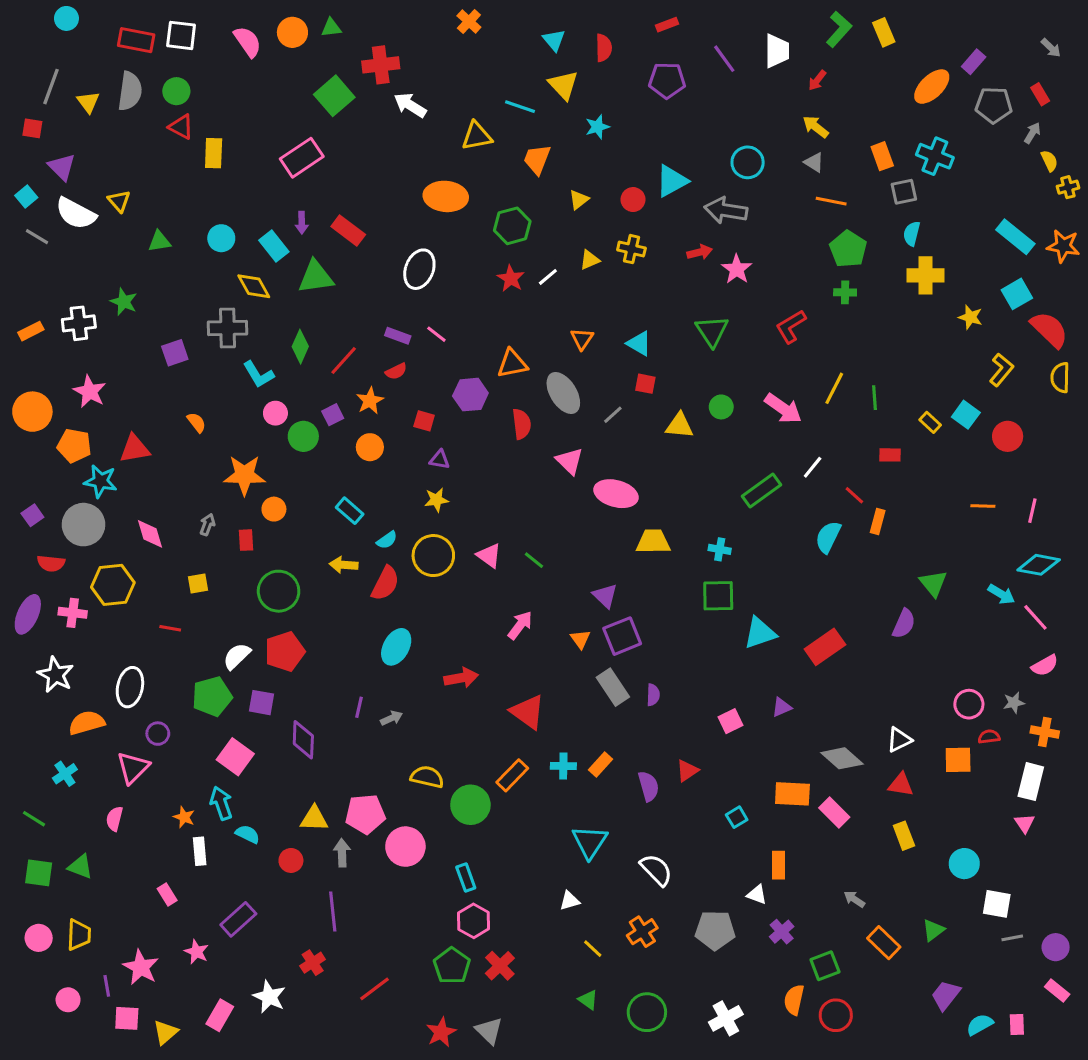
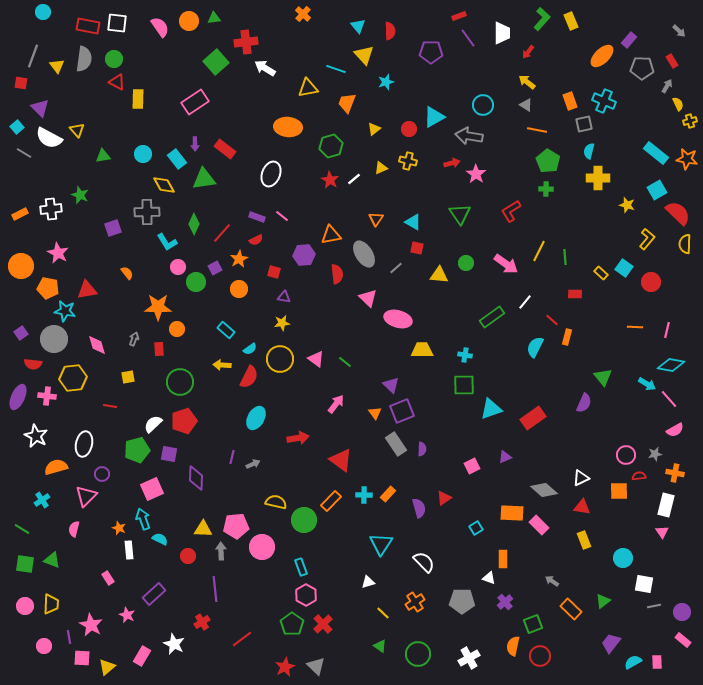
red rectangle: (667, 25) -> (459, 16), moved
pink square: (235, 757) -> (152, 489), turned 30

